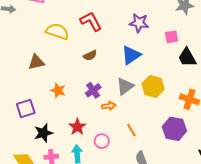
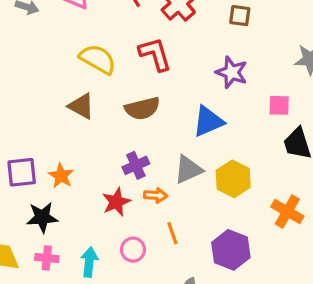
brown semicircle: (90, 55) -> (142, 108), size x1.5
brown triangle: (36, 62) -> (81, 106), moved, turned 30
orange star: (58, 90) -> (61, 176), moved
red star: (77, 127) -> (116, 202), moved
purple hexagon: (174, 129) -> (231, 250), moved
orange line: (131, 130) -> (172, 233), moved

